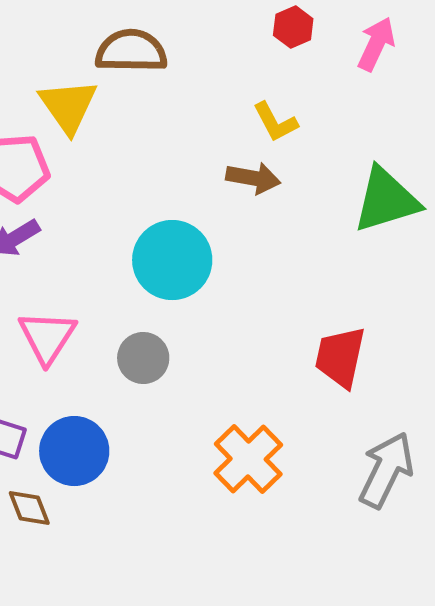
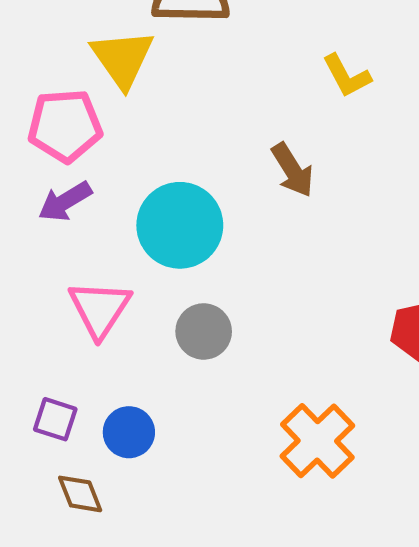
brown arrow: (253, 178) -> (292, 170), moved, turned 48
cyan circle: (172, 260) -> (180, 225), moved
blue circle: (74, 451) -> (129, 432), size x0.7

